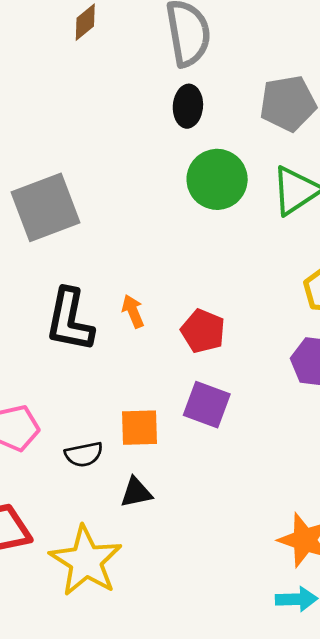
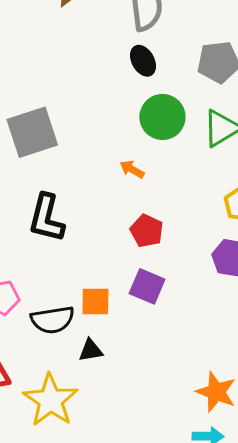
black ellipse: (188, 106) -> (143, 61), turned -36
orange arrow: (133, 311) -> (132, 169), moved, turned -40
black semicircle: (84, 454) -> (53, 320), size x1.5

